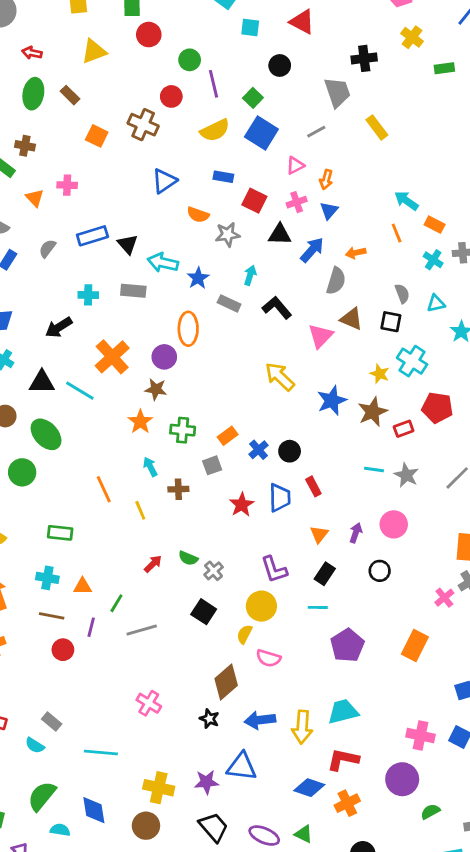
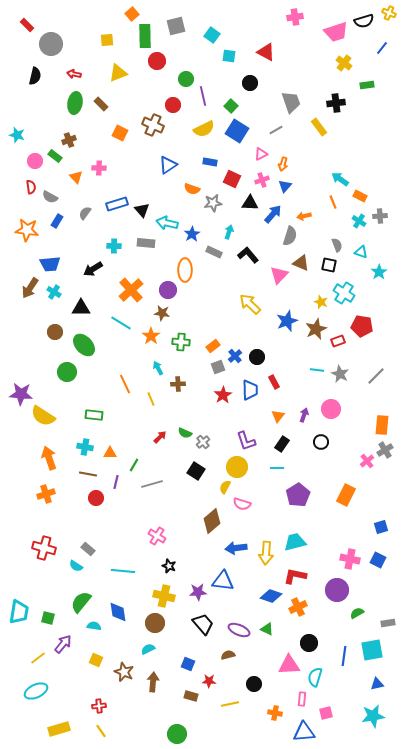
black cross: (364, 58) -> (336, 103), moved
brown cross: (25, 146) -> (69, 140), turned -32
cyan triangle: (436, 303) -> (361, 252), turned 32
cyan line: (80, 391) -> (121, 323), moved
gray square: (212, 465) -> (218, 367), moved
black star: (209, 719) -> (169, 566), moved

